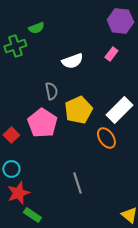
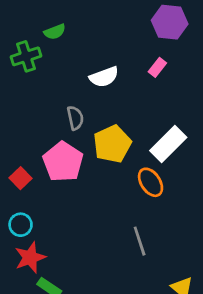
gray line: (77, 183) -> (140, 241), moved

